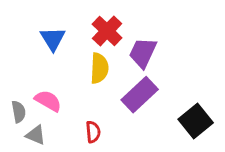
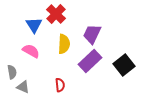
red cross: (107, 31) -> (56, 14), moved
pink semicircle: (48, 101) -> (31, 51), moved
black square: (196, 121) -> (124, 65), moved

